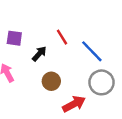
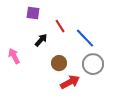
purple square: (14, 38) -> (33, 13), moved
brown circle: (51, 81) -> (59, 63), moved

